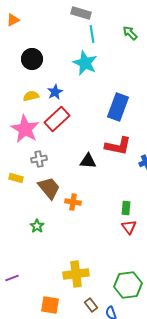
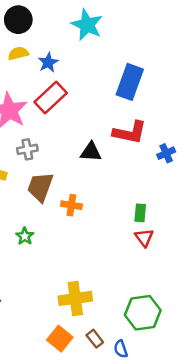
yellow semicircle: (31, 96) -> (18, 53), moved
brown trapezoid: (49, 188) -> (40, 187), turned -120
orange square: (50, 305) -> (60, 339), moved, turned 30

